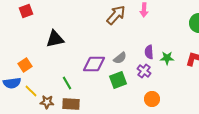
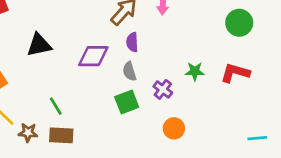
purple semicircle: (149, 52) -> (132, 42), moved
gray semicircle: (120, 58) -> (129, 71), turned 112
purple diamond: (94, 64) -> (93, 56), moved

